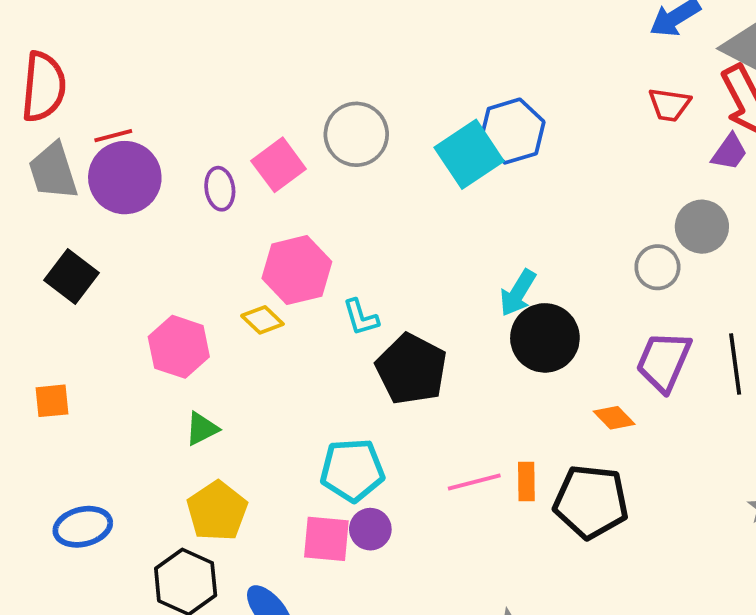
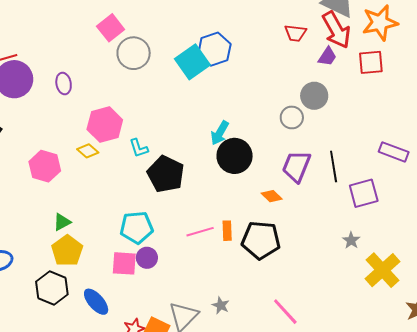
pink square: (279, 165) -> (111, 28), moved
green triangle: (202, 429) -> (62, 222), moved

